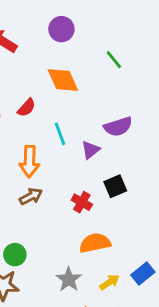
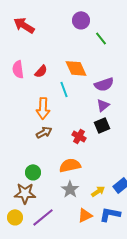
purple circle: (61, 29) -> (81, 20), moved
orange diamond: (63, 80) -> (76, 68), moved
purple triangle: (91, 150) -> (103, 105), moved
orange semicircle: (95, 243) -> (70, 165), moved

